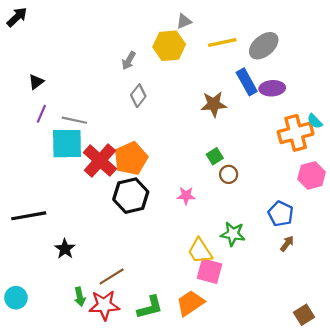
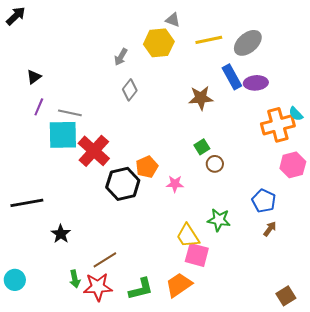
gray triangle: (184, 21) -> (173, 20), turned 42
orange pentagon: (131, 158) -> (147, 167), moved, size x0.7

